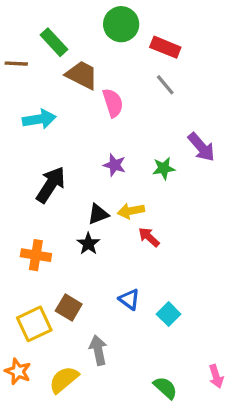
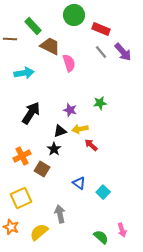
purple arrow: (201, 147) -> (123, 52), moved
purple star: (115, 165) -> (70, 110), moved
orange cross: (36, 255) -> (22, 156), turned -36
brown square: (69, 308) -> (42, 169), moved
pink arrow: (216, 376) -> (122, 230), moved

